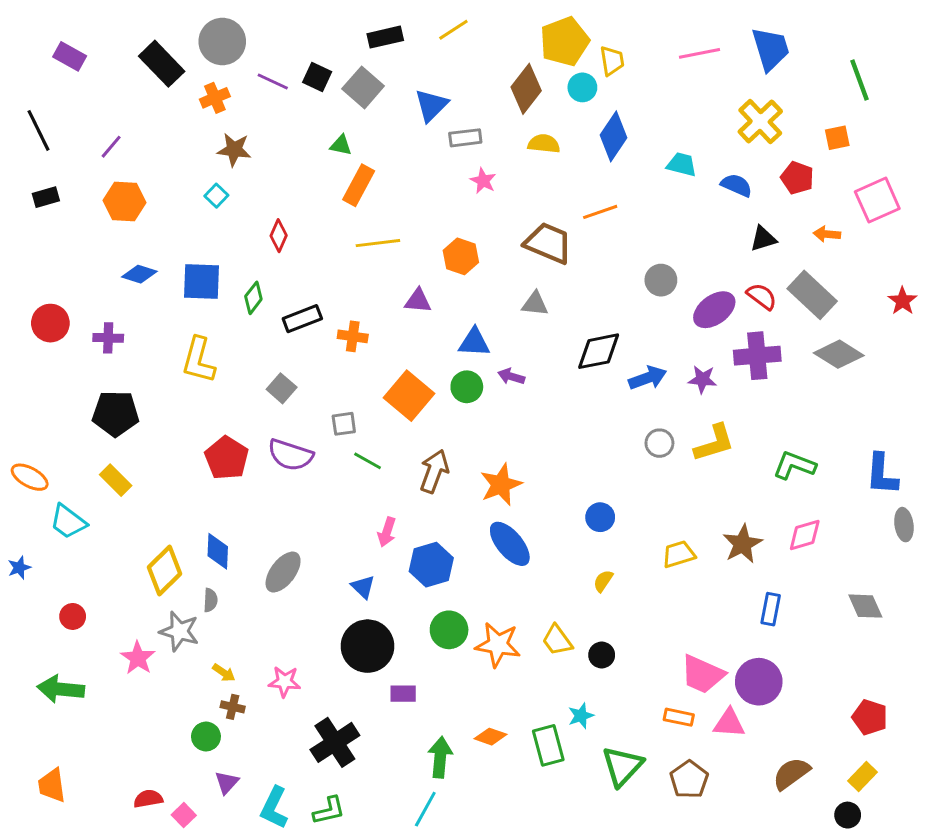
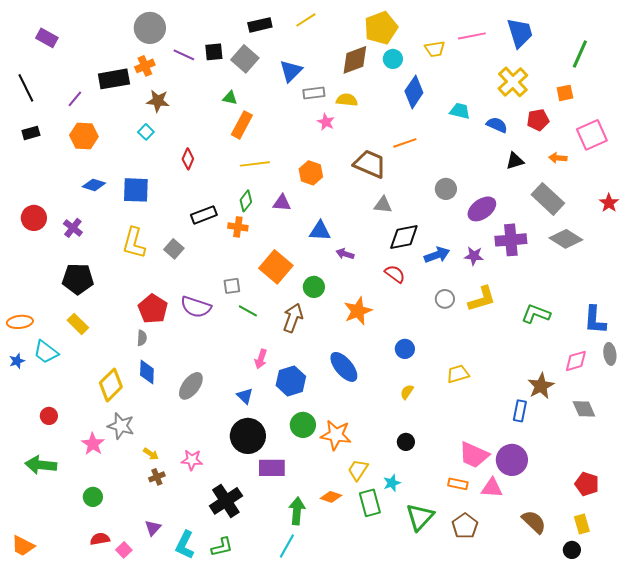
yellow trapezoid: (612, 61) -> (435, 49), moved, turned 90
black rectangle: (162, 64) -> (114, 79), moved, turned -56
black square: (317, 77) -> (214, 52), turned -30
green line: (860, 80) -> (580, 54), turned 44
brown diamond: (526, 89) -> (355, 60), turned 32
yellow semicircle: (544, 144) -> (347, 100), moved
red pentagon: (797, 178) -> (538, 120), turned -30
red semicircle: (762, 296) -> (395, 274), moved
green diamond: (253, 298) -> (246, 201), moved
gray triangle: (535, 304) -> (383, 205), moved
purple cross: (108, 338) -> (73, 228), turned 36
green circle: (467, 387) -> (314, 287), moved
gray square: (282, 388) -> (174, 249), moved
orange ellipse: (30, 477) -> (20, 322), turned -35
orange star: (501, 485) -> (358, 311), moved
pink diamond: (805, 535) -> (576, 361), moved
brown star: (742, 544) -> (541, 386), moved
blue star: (19, 568) -> (17, 361), moved
gray semicircle: (210, 600) -> (142, 338), moved
yellow trapezoid: (557, 640) -> (358, 470), moved, turned 70
purple rectangle: (403, 694) -> (272, 468), size x1.5
brown cross: (233, 707) -> (157, 477), turned -35
green circle: (206, 737) -> (93, 497), moved
brown semicircle: (791, 774) -> (534, 522), turned 80
yellow rectangle: (862, 777) -> (582, 524), turned -60
orange trapezoid: (52, 785) -> (23, 546), moved, turned -55

